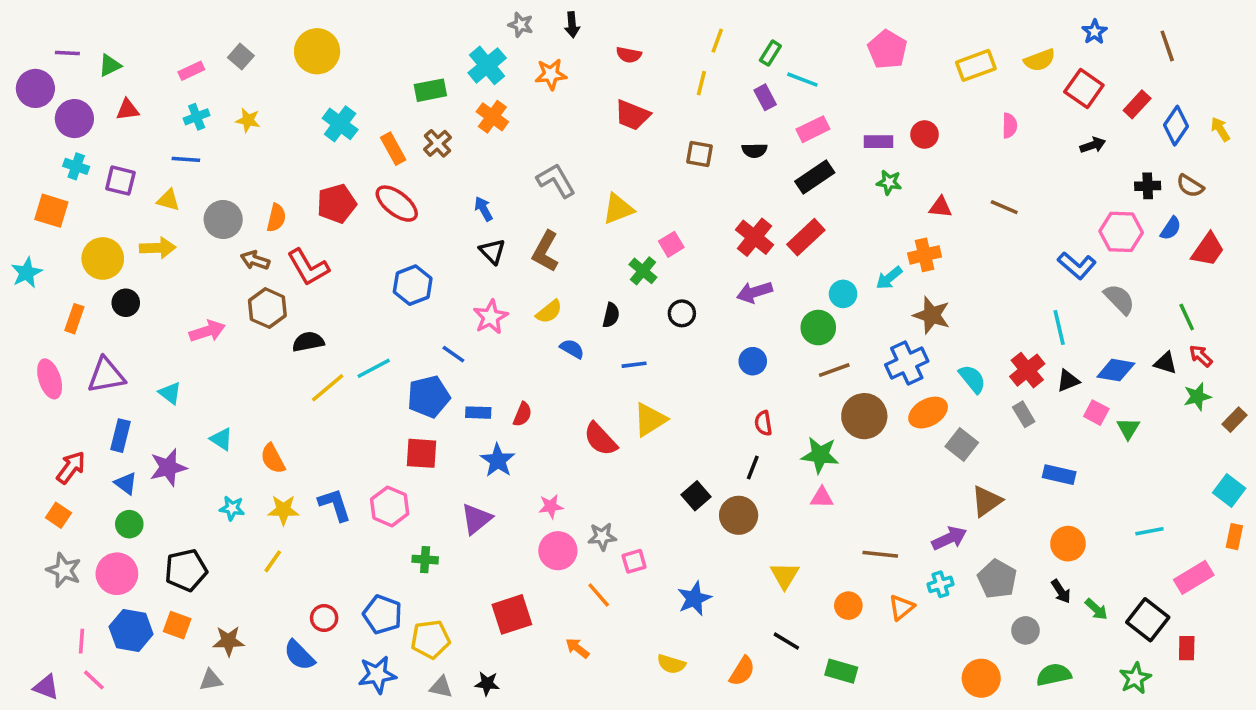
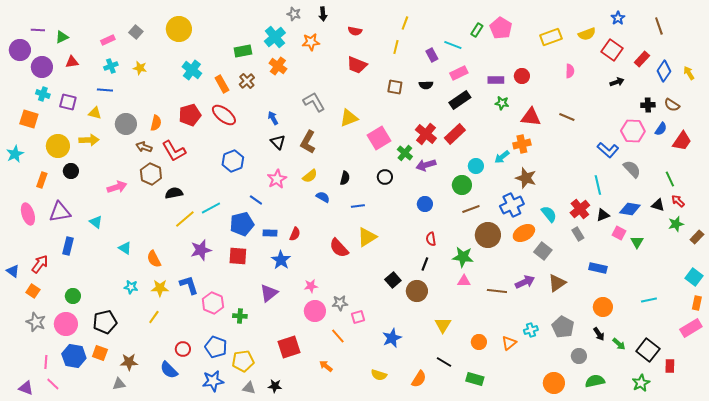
green rectangle: (770, 53) -> (477, 30), moved
red triangle: (940, 207) -> (531, 117), size x1.5
pink square: (671, 244) -> (379, 138), size x1.6
green cross: (643, 271) -> (405, 153), moved
purple star: (168, 467) -> (201, 250), moved
blue triangle: (126, 483) -> (13, 271), moved
pink hexagon: (390, 506) -> (213, 303), moved
purple arrow: (949, 538) -> (525, 282), moved
brown line: (880, 554) -> (497, 291), moved
pink rectangle: (1194, 577) -> (691, 328), moved

